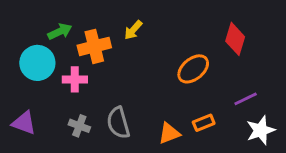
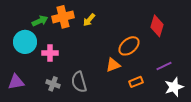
orange cross: (94, 46) -> (63, 17), moved
purple triangle: (24, 123) -> (16, 82), turned -30
orange triangle: (169, 133) -> (113, 65), moved

